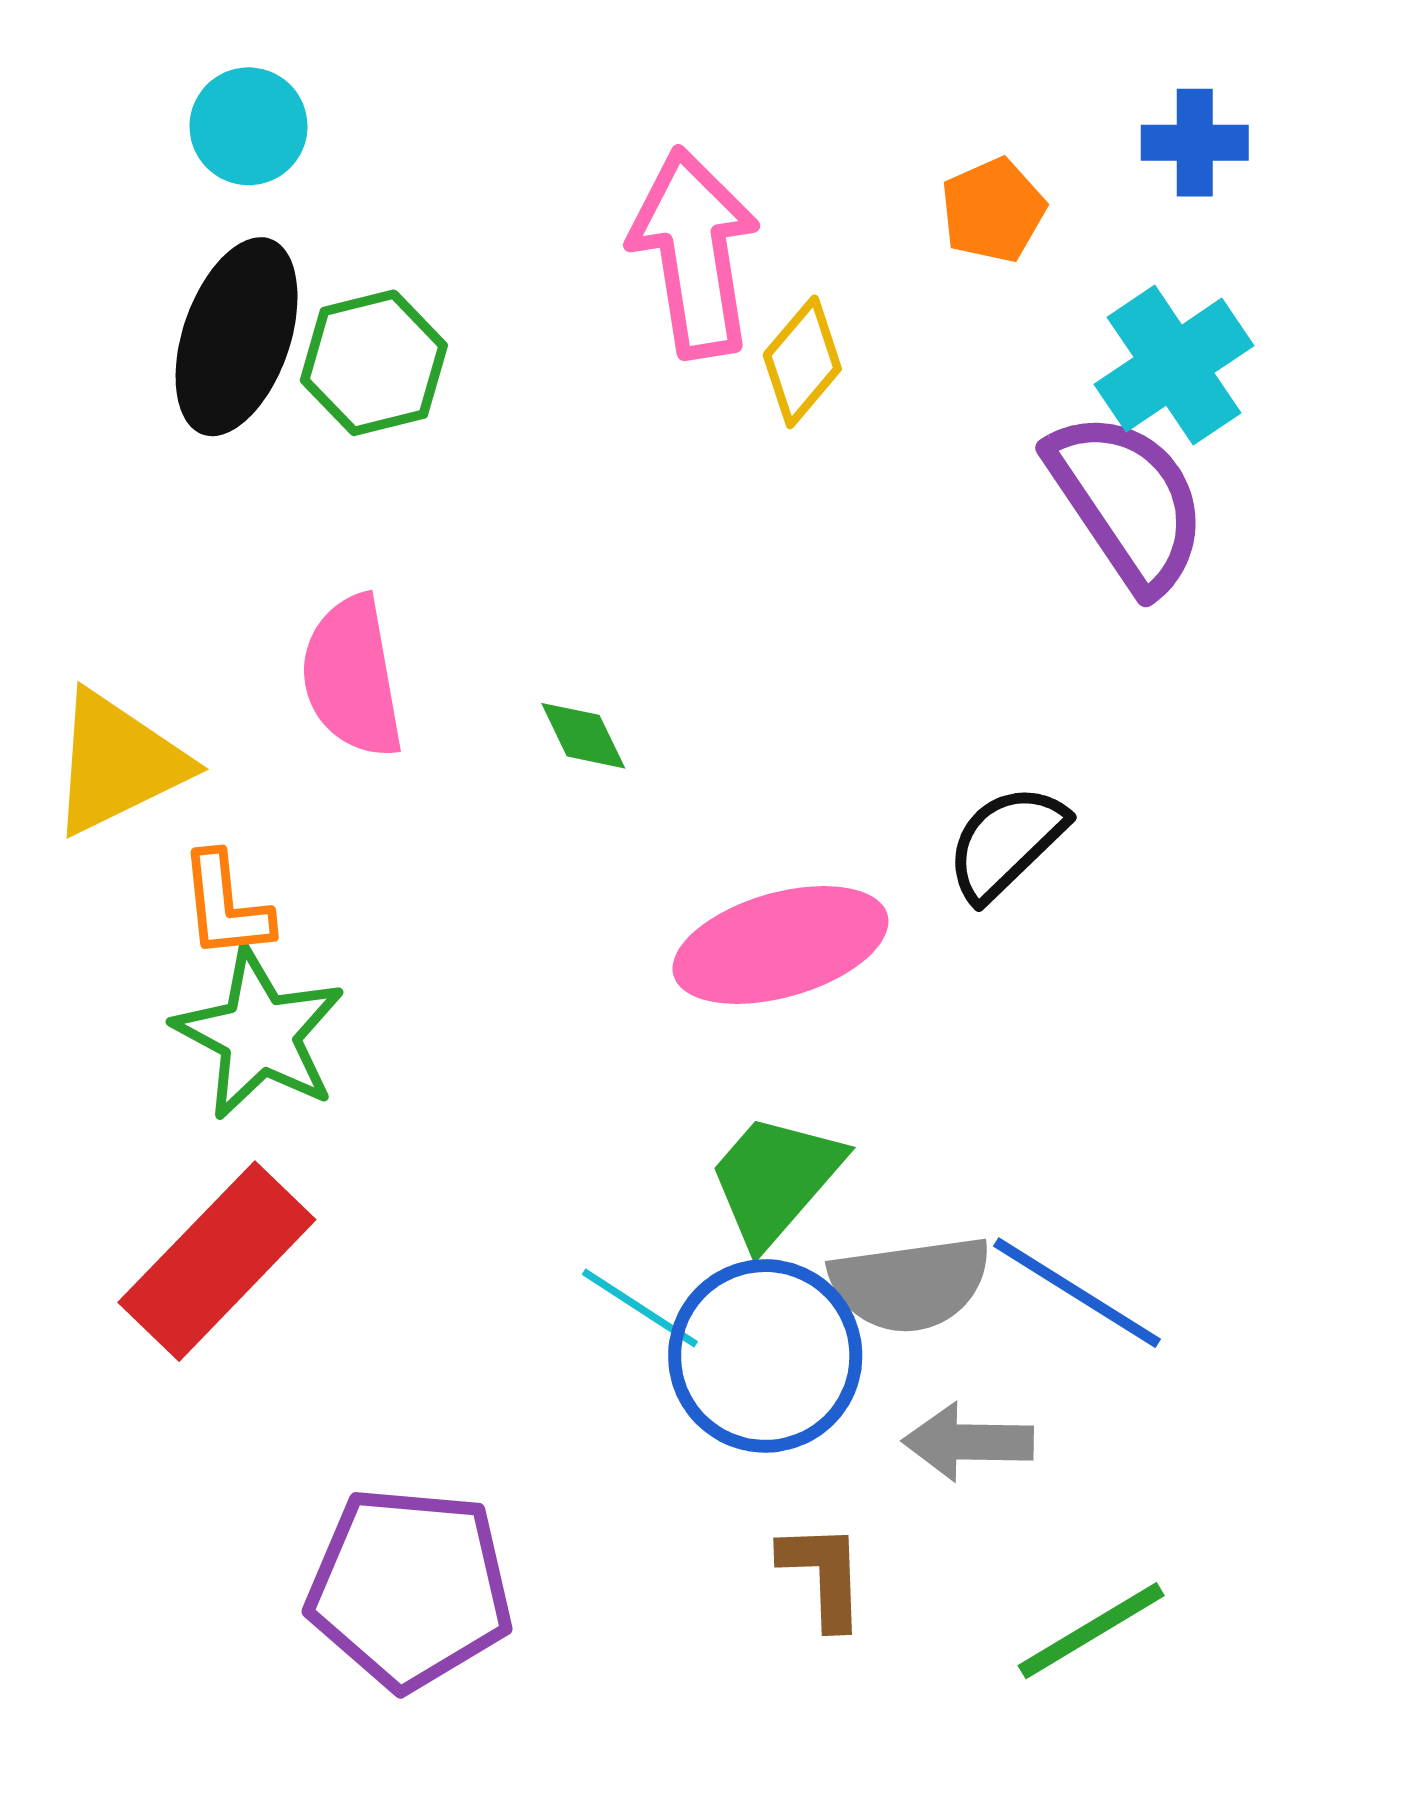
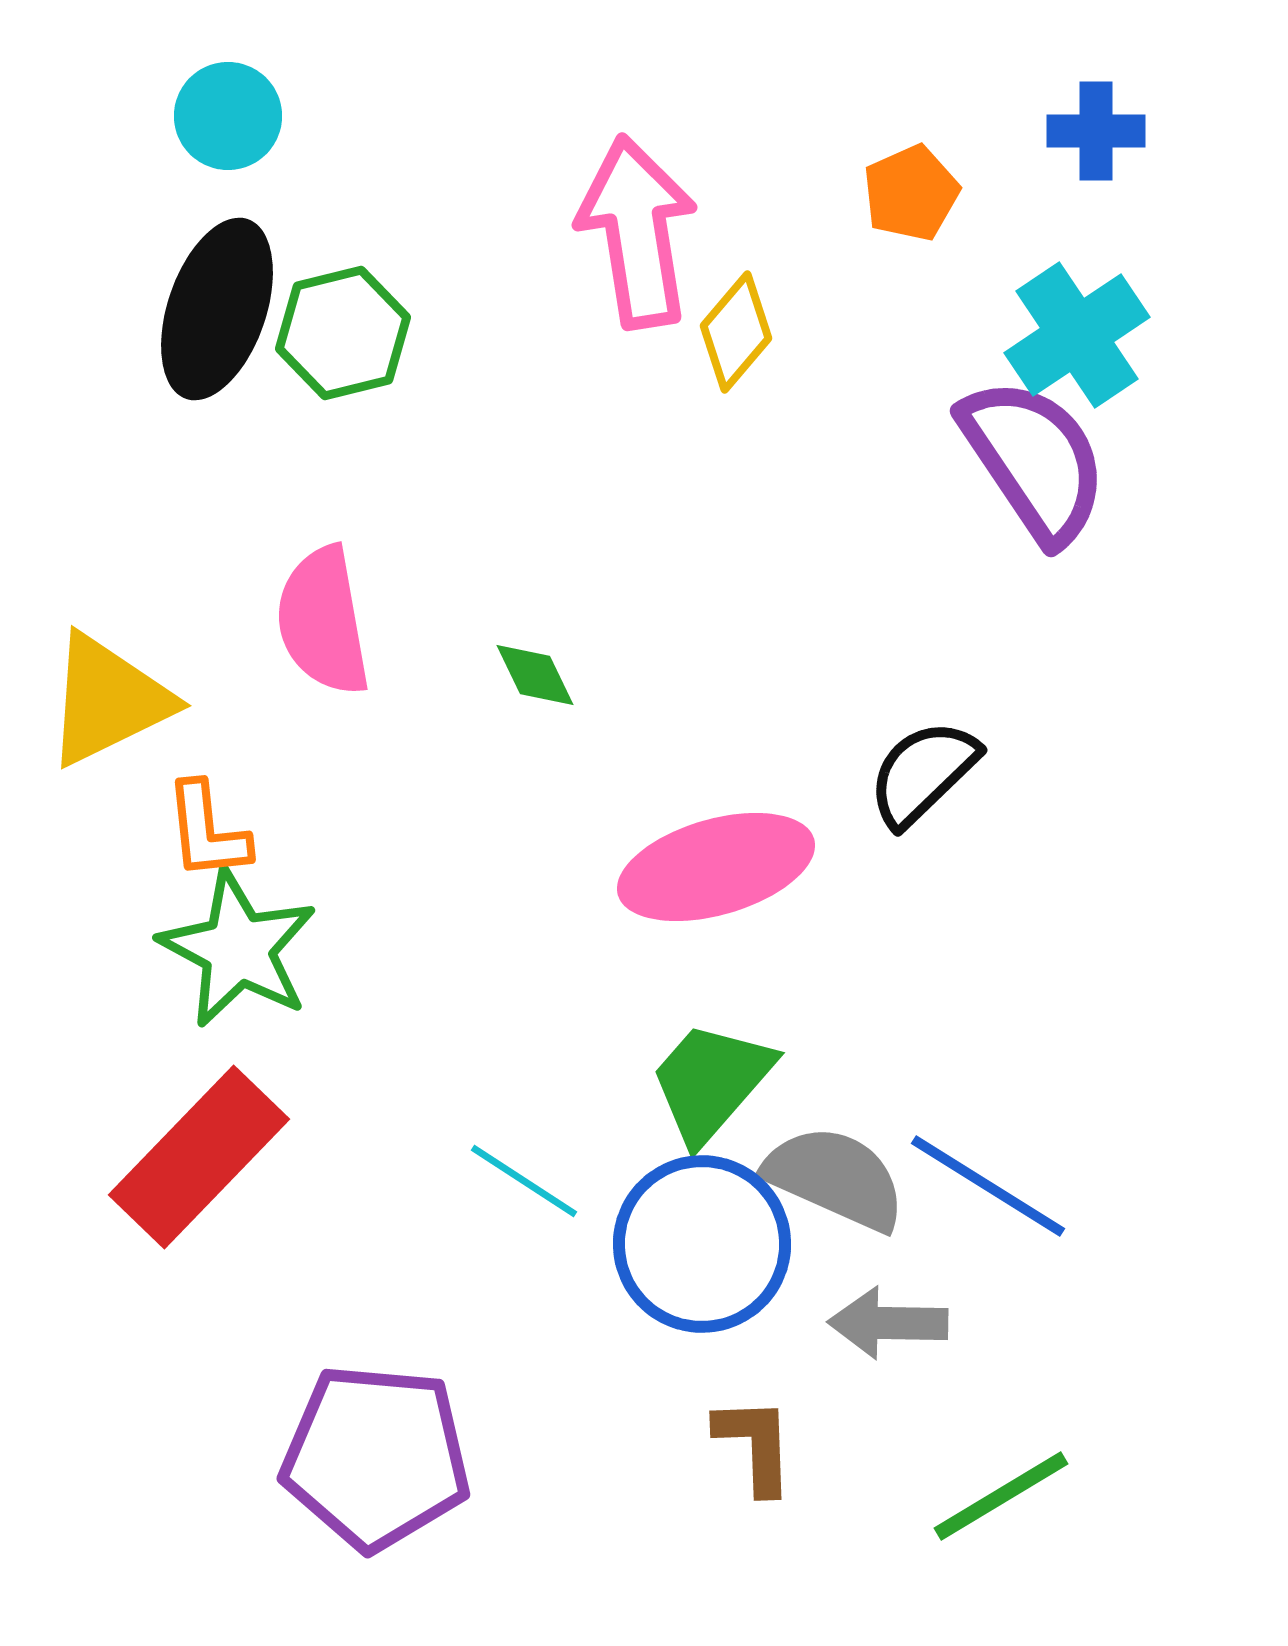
gray semicircle: (910, 1284) -> (835, 1178), turned -148
cyan line: (640, 1308) -> (524, 1181), moved

